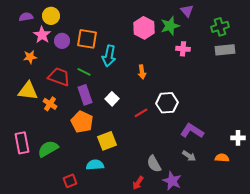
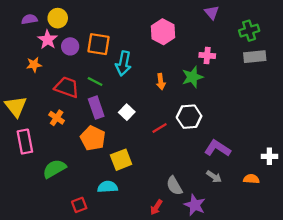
green star: (170, 26) -> (192, 77), moved
yellow triangle: (28, 91) -> (16, 106), moved, turned 45
pink rectangle: (22, 143) -> (25, 142), moved

